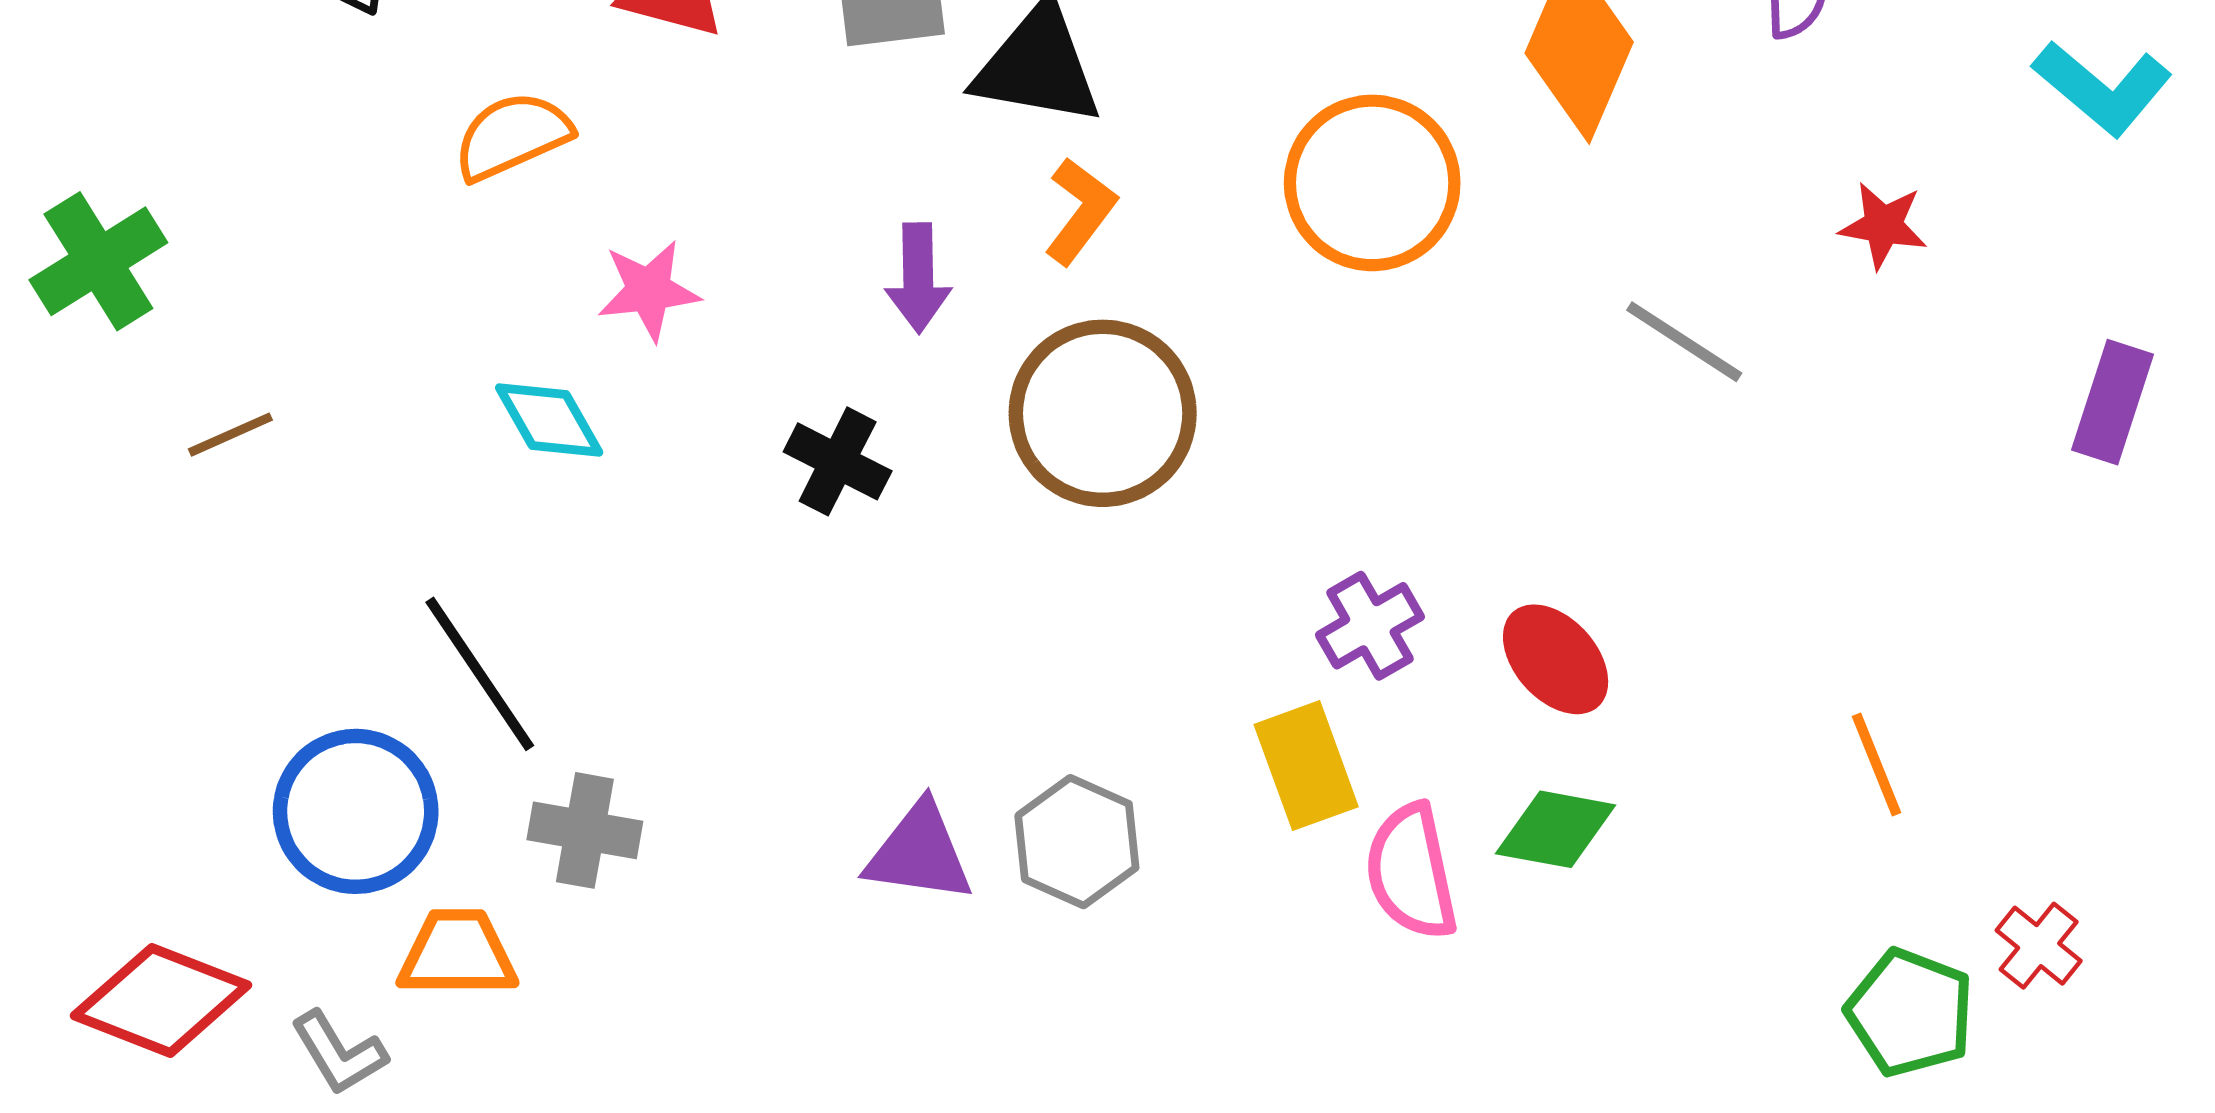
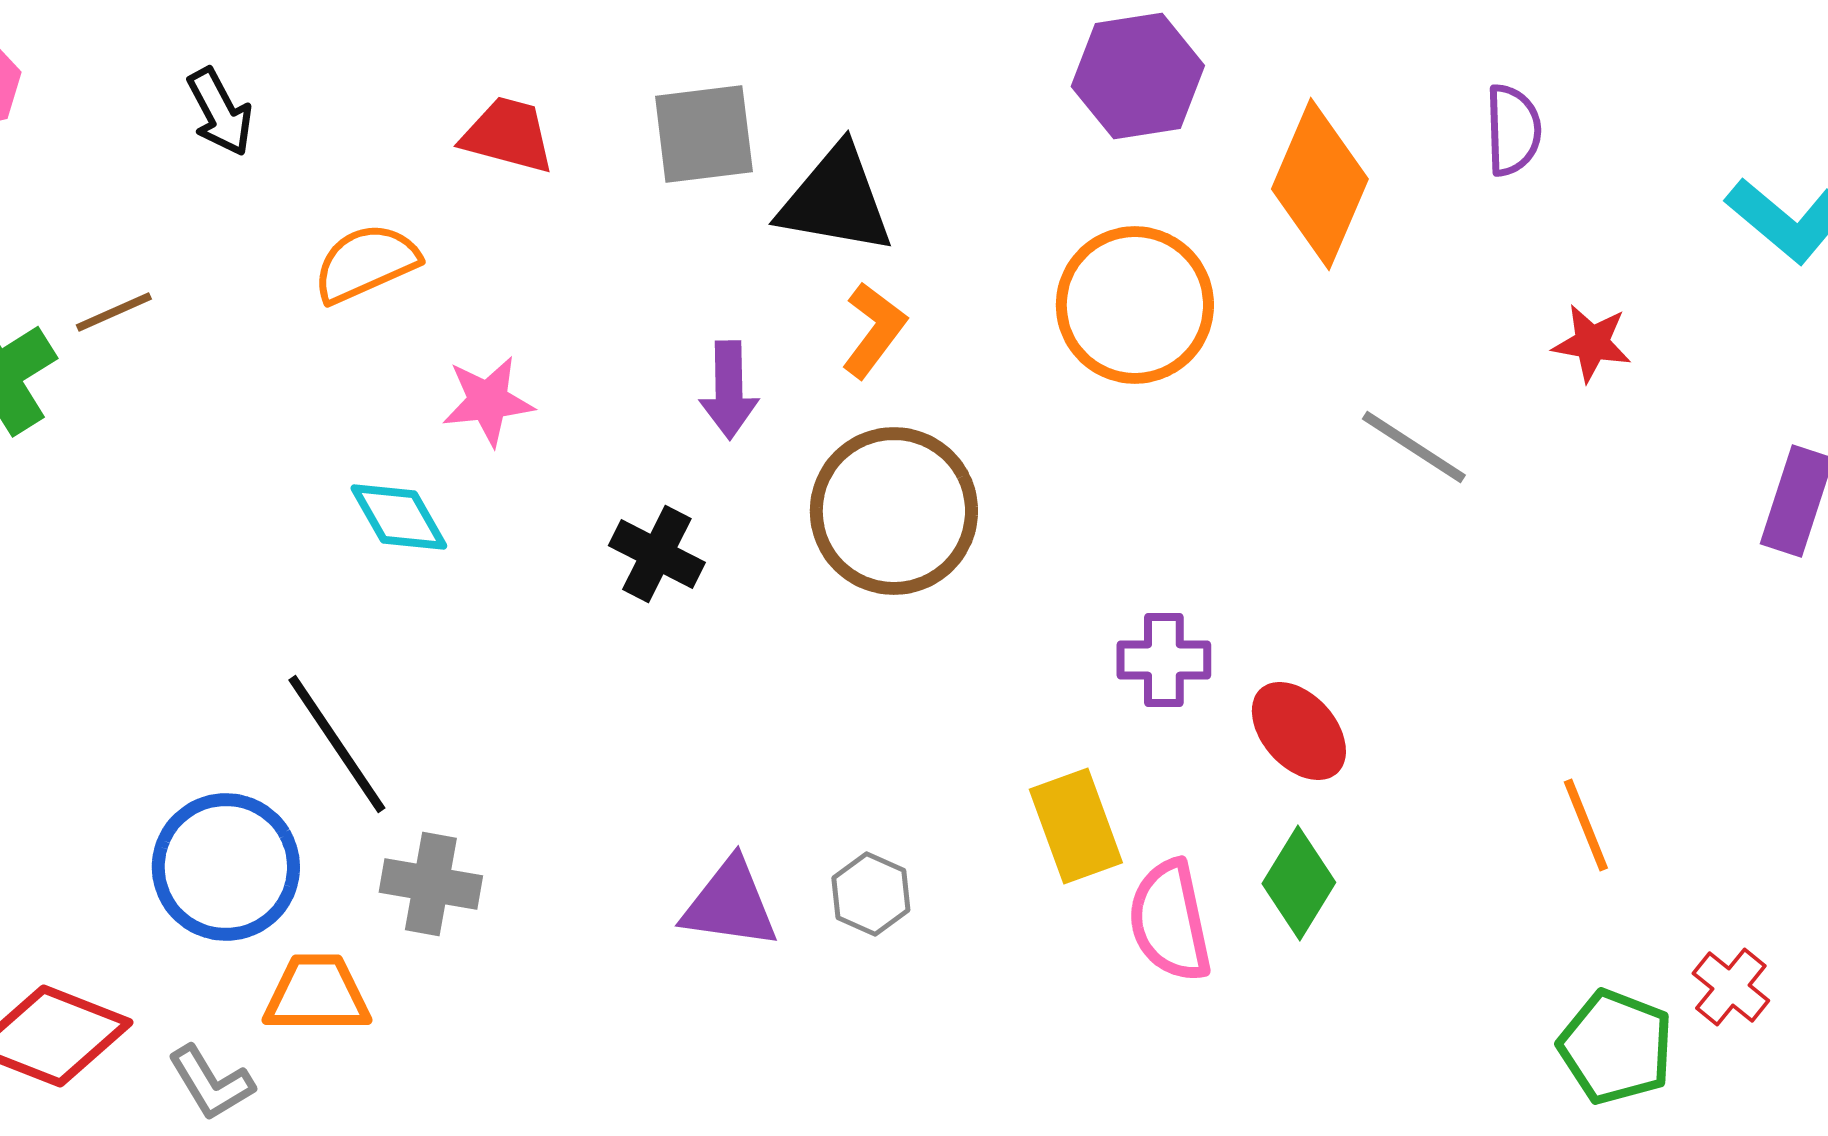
brown line: (230, 435) -> (114, 312), moved
purple cross: (1370, 626) -> (1164, 660), moved, turned 30
green diamond: (1556, 829) -> (1299, 883), turned -69
gray hexagon: (1077, 842) -> (871, 894), size x0.7

